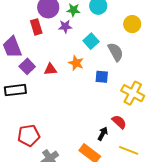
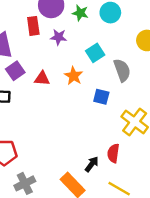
purple star: (65, 26) -> (59, 37), moved
red semicircle: (119, 122) -> (113, 153), turned -133

